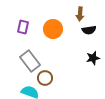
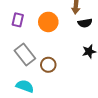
brown circle: (45, 78) -> (48, 65), moved

